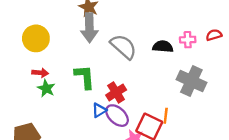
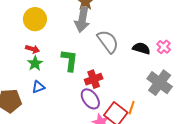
pink cross: (188, 40) -> (164, 47), turned 32
blue triangle: (99, 110) -> (38, 87), moved

